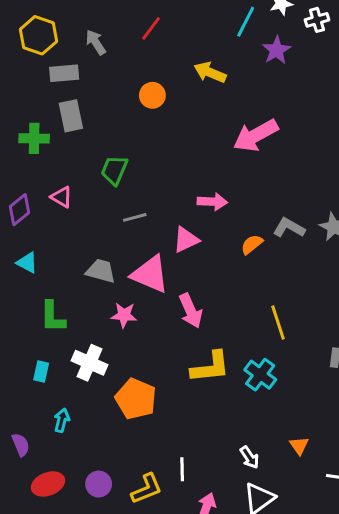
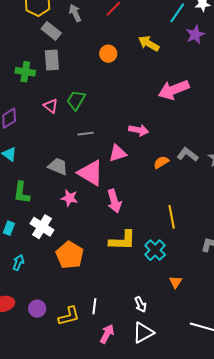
gray rectangle: (64, 73) -> (51, 31), turned 36
pink triangle: (62, 197) -> (51, 106), moved
orange triangle: (299, 446) -> (176, 282), moved

